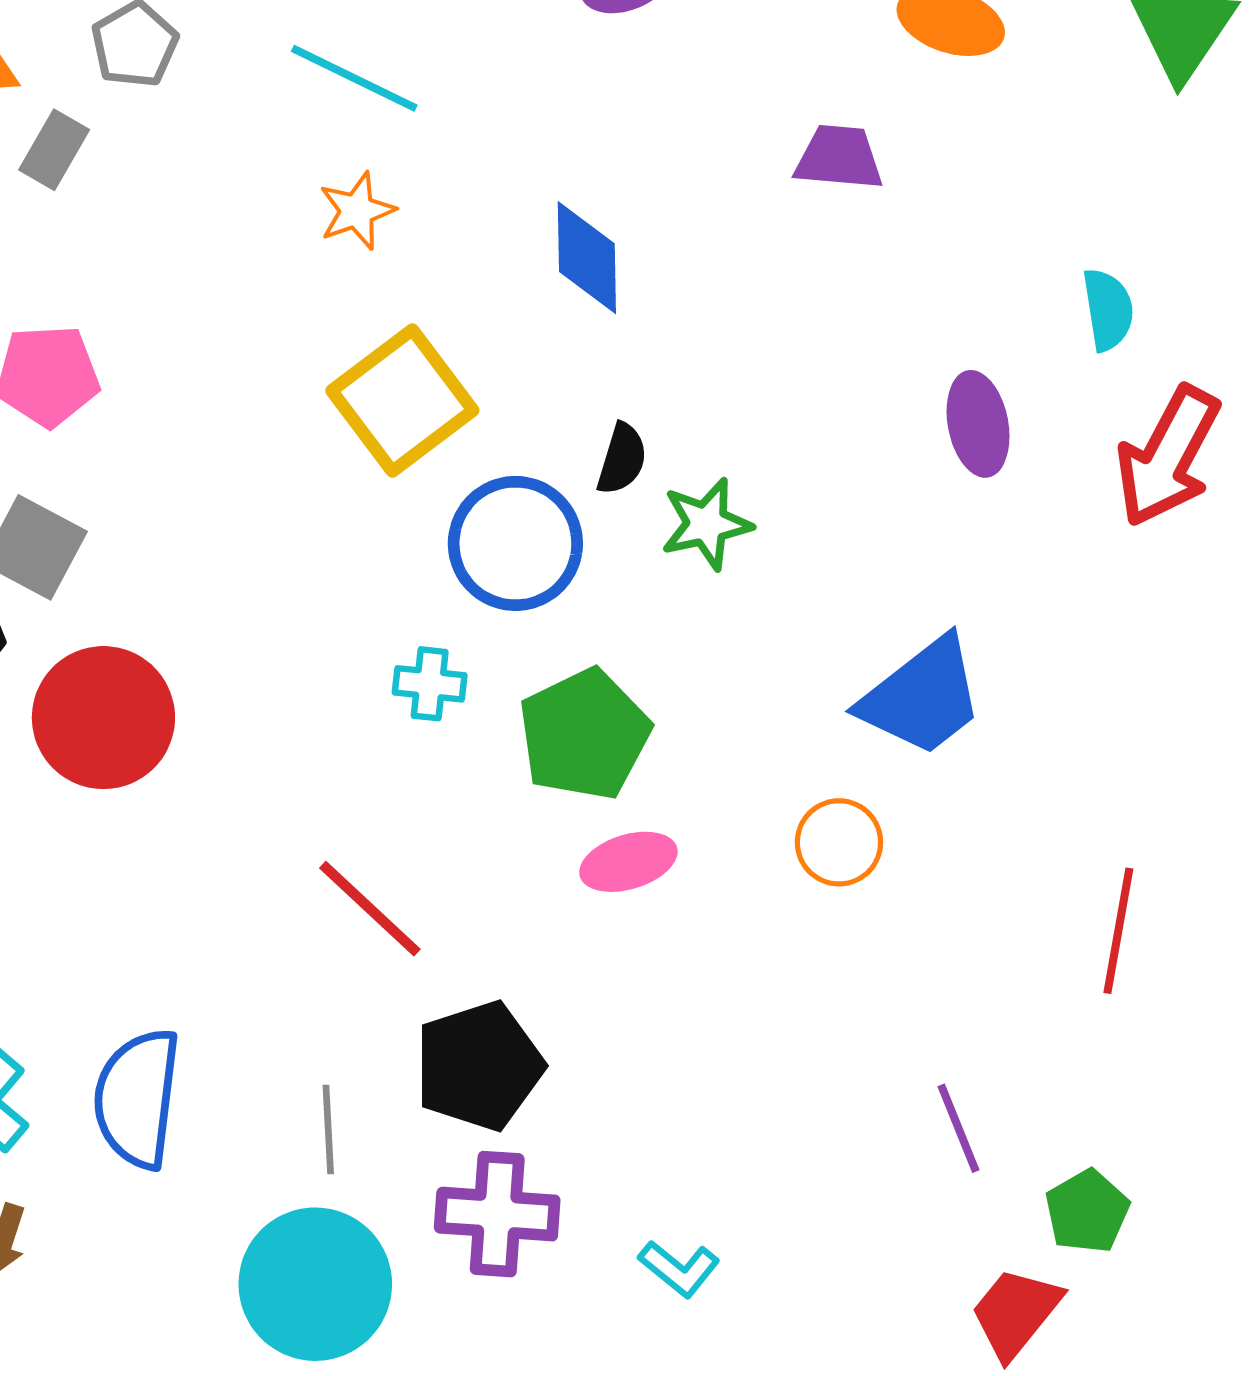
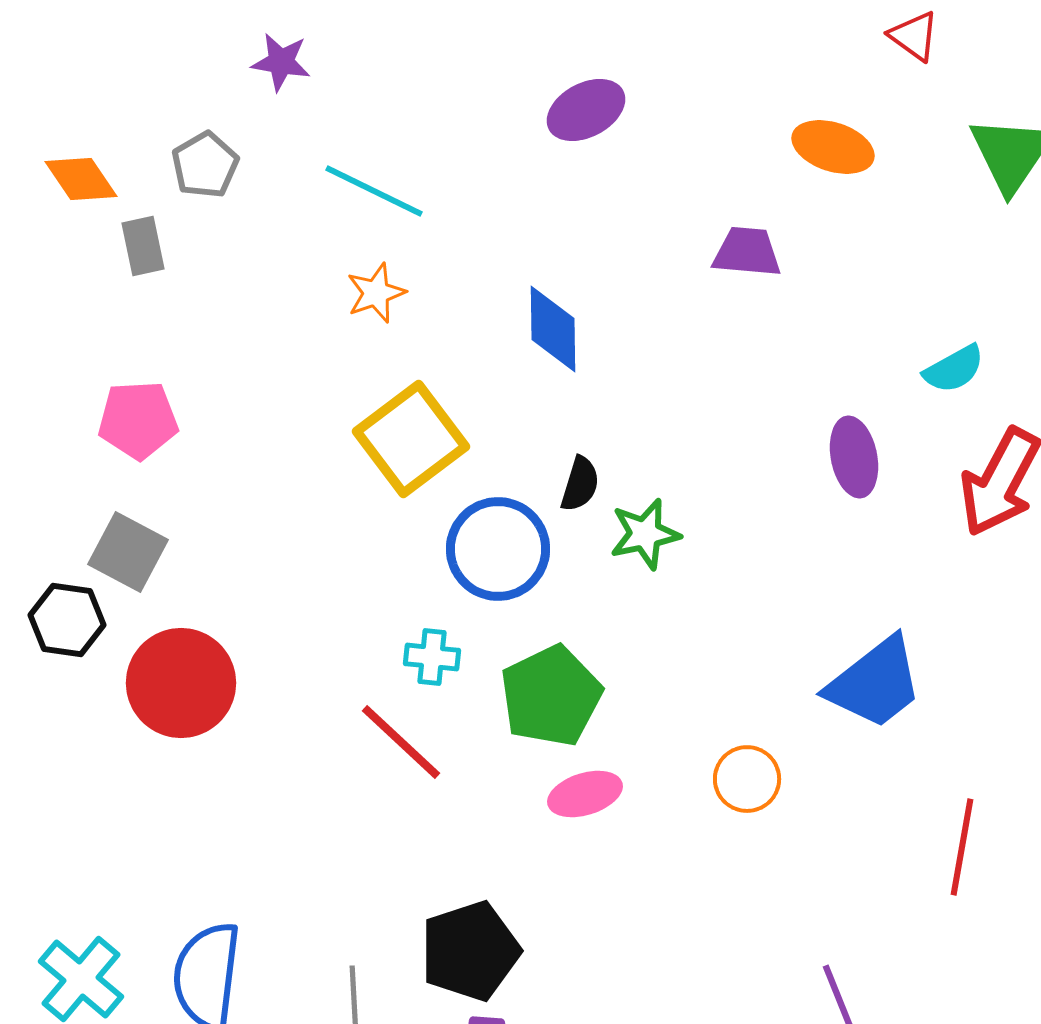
gray rectangle: (54, 150) -> (143, 246), turned -42
cyan semicircle: (1108, 310) -> (954, 369), turned 70
blue trapezoid: (922, 697) -> (875, 683), moved
red line: (370, 909) -> (401, 742), moved

